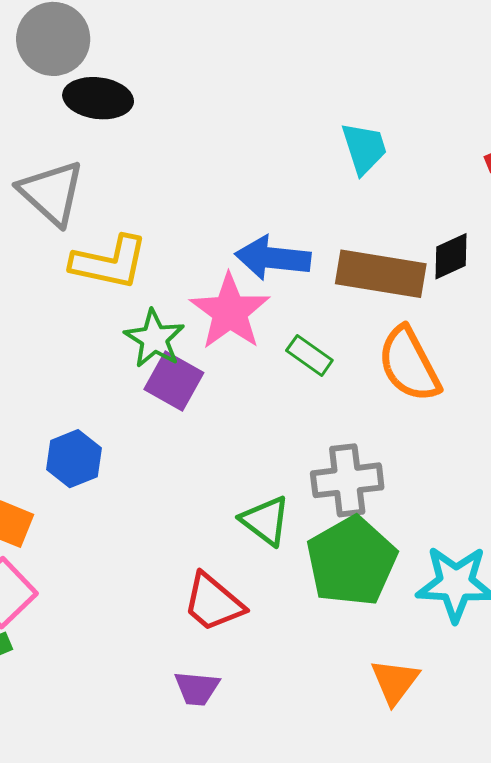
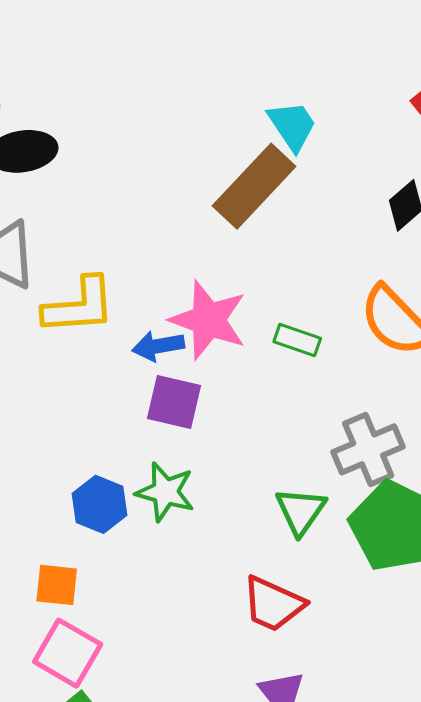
blue arrow: (273, 258) -> (158, 346), moved, size x0.7
brown rectangle: (381, 274) -> (254, 186), moved, turned -40
green star: (154, 339) -> (165, 492), moved
green triangle: (265, 521) -> (301, 511), turned 44

